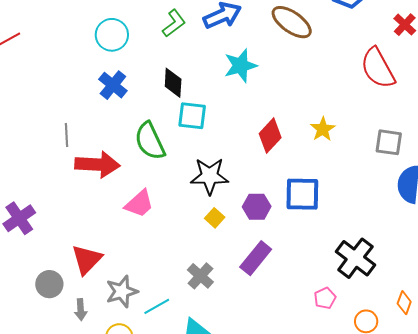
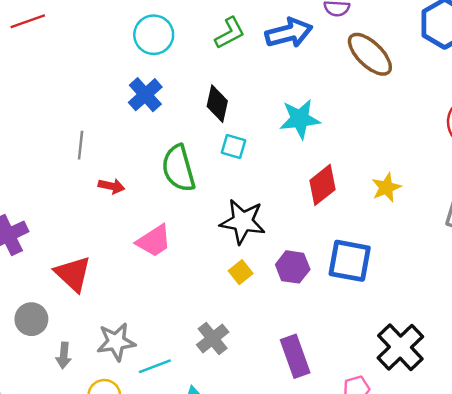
cyan star: (240, 66) -> (300, 119), moved
cyan square: (192, 116) -> (234, 146), size x0.7
red arrow: (97, 164) -> (111, 186), size x0.5
purple rectangle: (256, 258) -> (295, 356), moved, turned -68
red triangle: (87, 259) -> (73, 274), moved, turned -40

